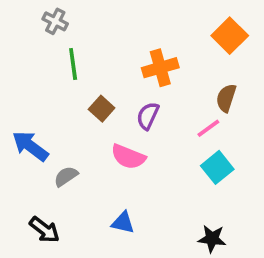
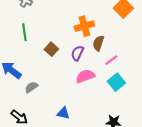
green line: (73, 64) -> (24, 32), moved
brown semicircle: (226, 98) -> (98, 43), moved
pink semicircle: (128, 157) -> (85, 76), moved, turned 138

